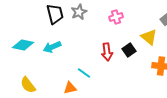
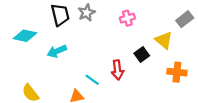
cyan diamond: (23, 45) -> (25, 36), moved
red arrow: (107, 52) -> (117, 70), moved

